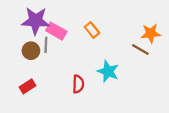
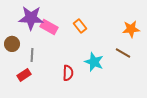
gray line: (46, 45) -> (32, 55), moved
brown line: (140, 50) -> (123, 53), moved
brown circle: (31, 51) -> (12, 44), moved

